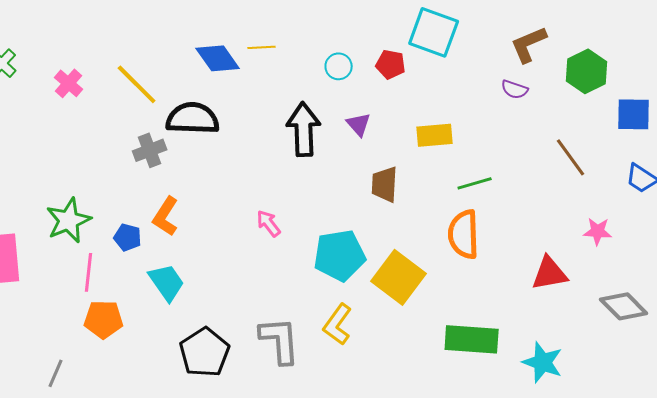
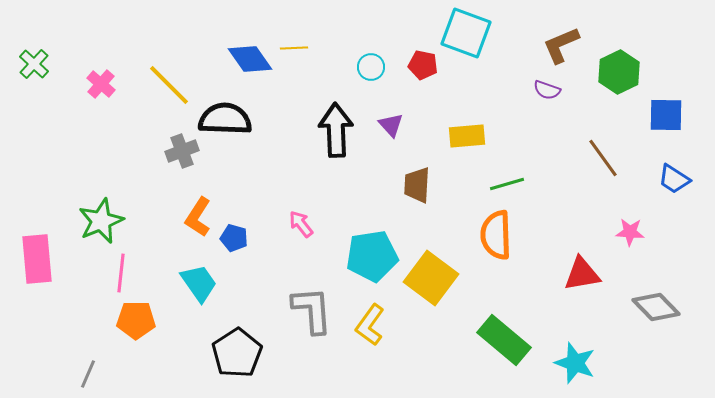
blue pentagon: (128, 237) -> (234, 238), moved
green rectangle: (472, 339) -> (504, 340), turned 36
gray L-shape: (280, 340) -> (312, 310), moved

